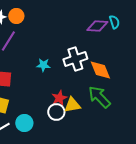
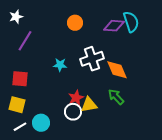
orange circle: (16, 16) -> (75, 23), moved
cyan semicircle: (114, 22) -> (131, 22), size x1.5
green arrow: (99, 97) -> (116, 97), size x0.7

